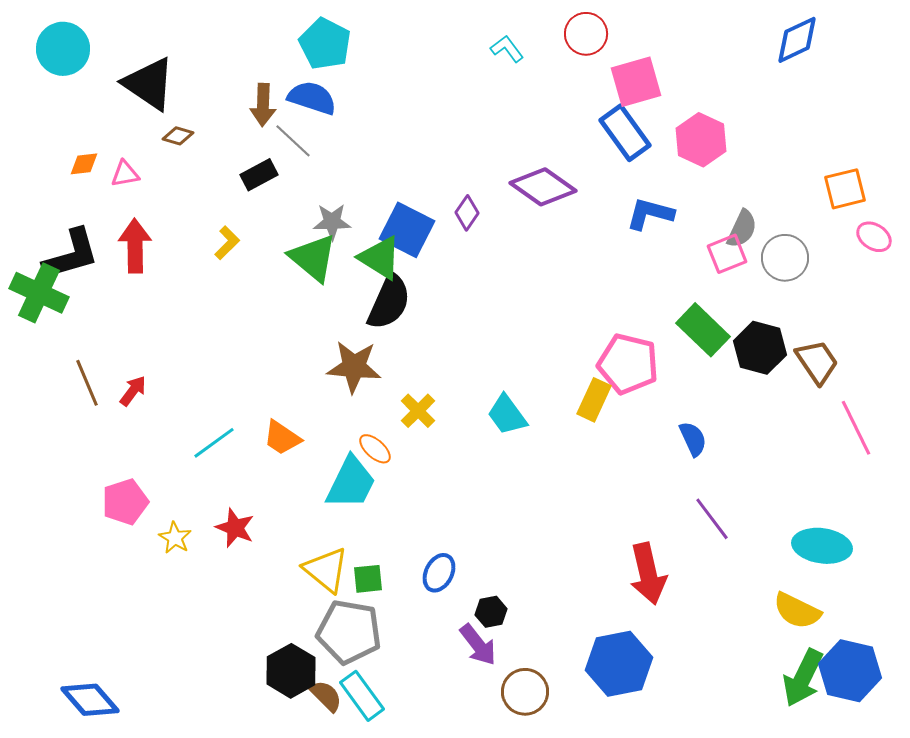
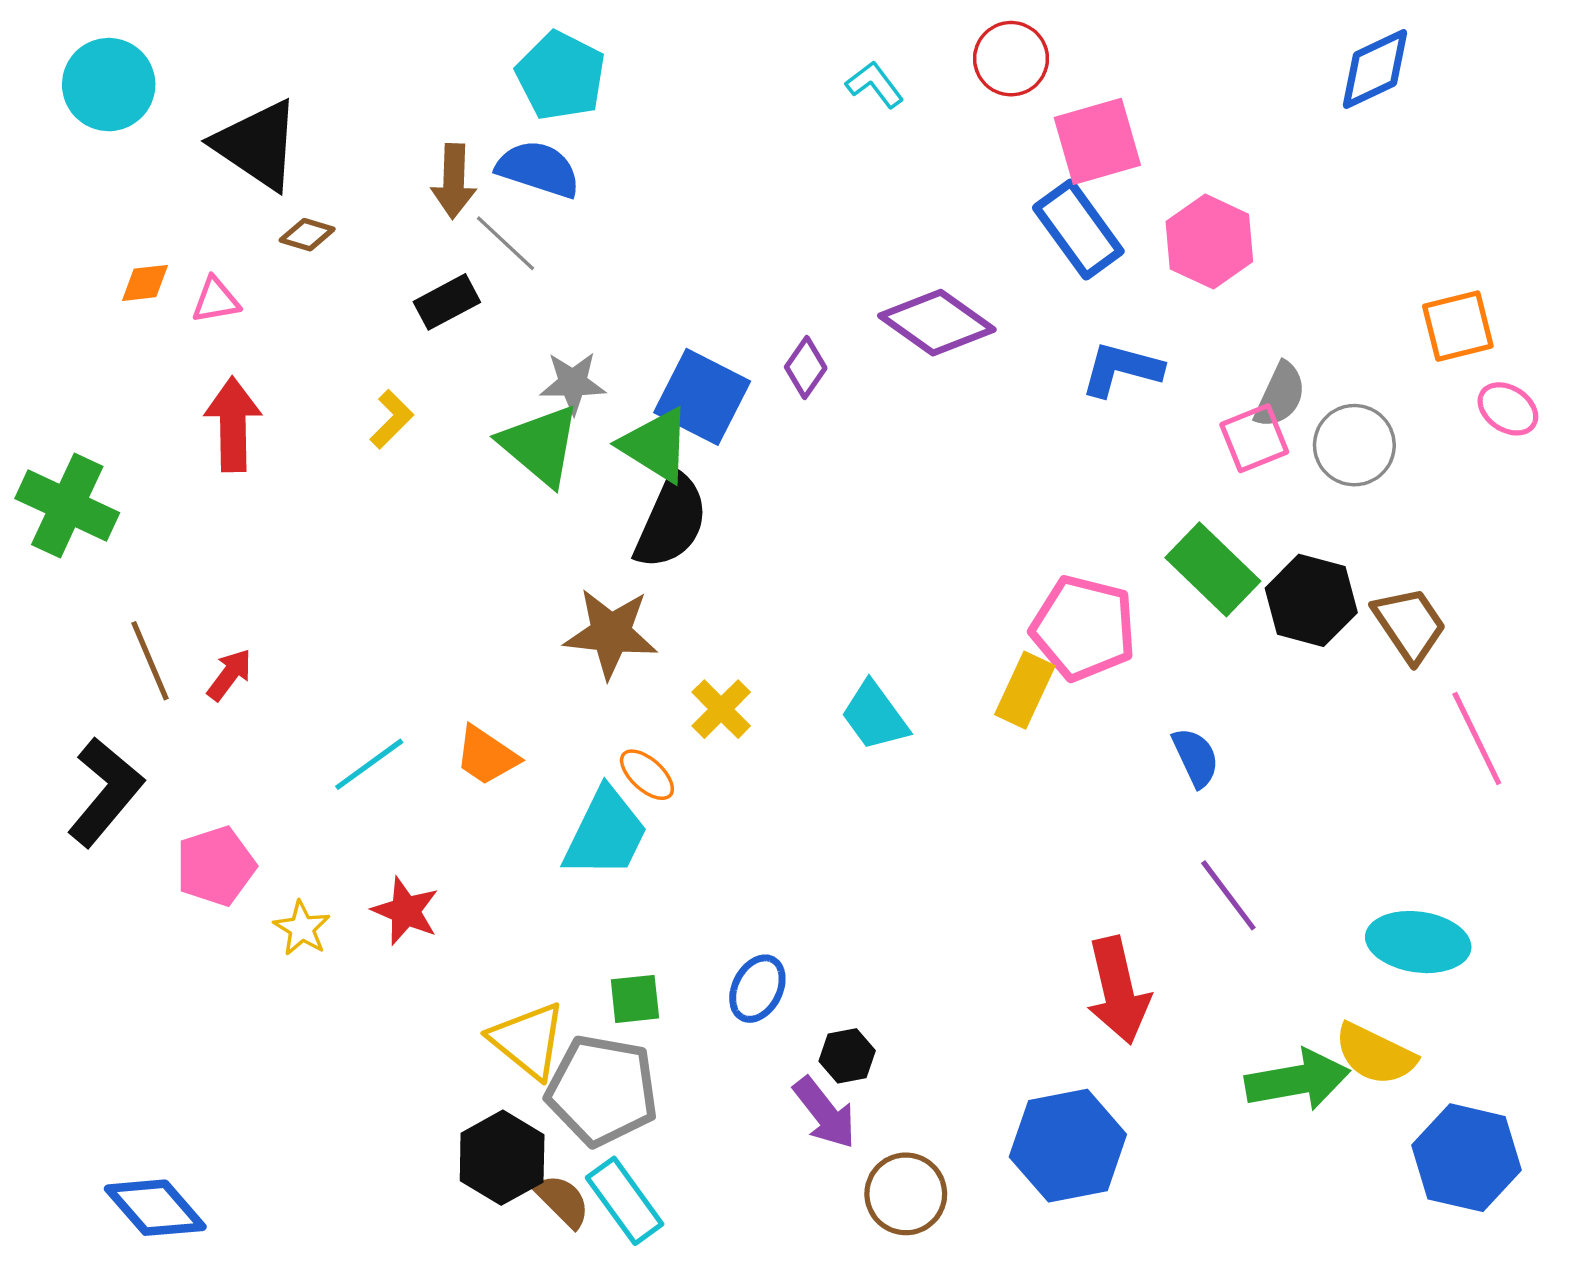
black L-shape: (71, 255) -> (105, 792), moved, turned -34
yellow triangle: (326, 570) -> (528, 1040), moved
green arrow: (803, 678) -> (1297, 1080), moved, turned -126

